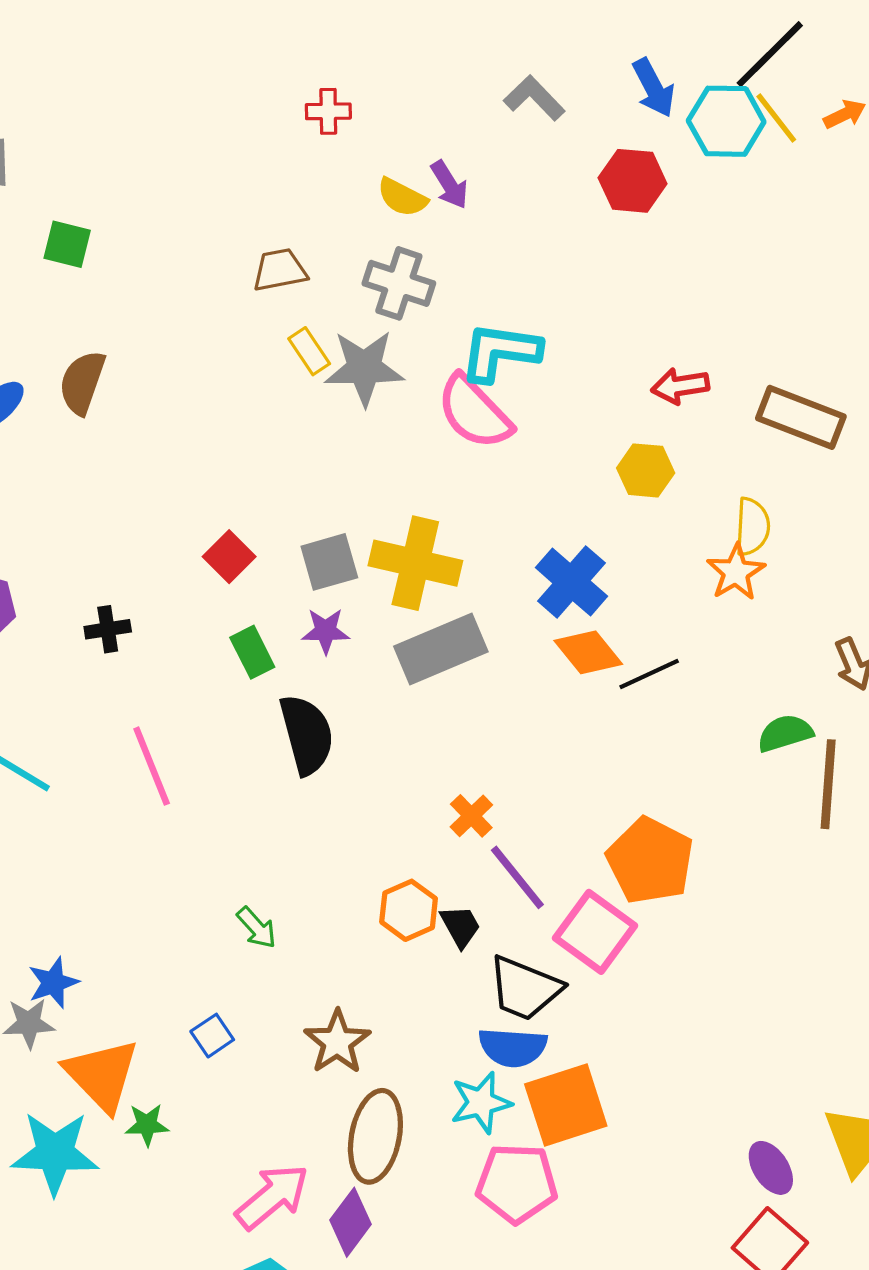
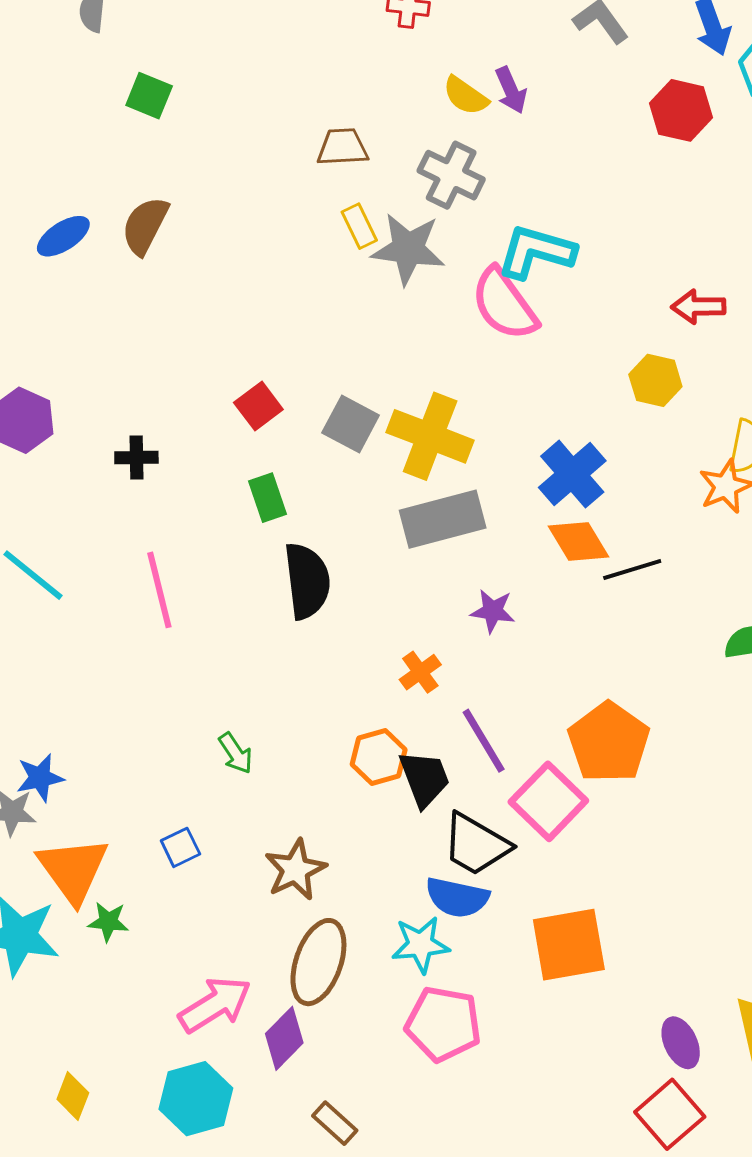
gray square: (329, 562) -> (351, 424), turned 36
purple star: (326, 631) -> (493, 611), moved
orange cross: (471, 816) -> (420, 672), moved
black trapezoid: (460, 926) -> (425, 779), size x1.4
orange square: (566, 1105) -> (569, 945), moved

